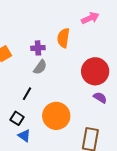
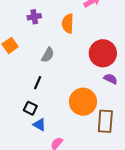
purple cross: (38, 48) -> (34, 17), moved
orange circle: (56, 116) -> (83, 102), moved

